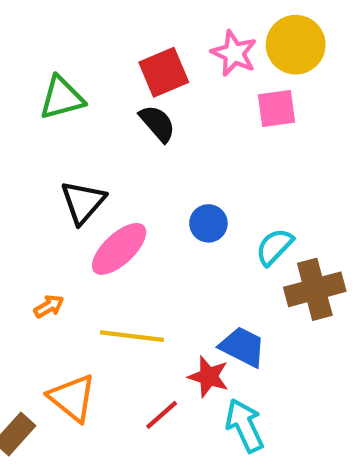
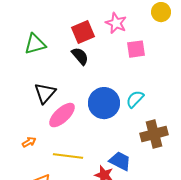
yellow circle: (296, 45) -> (161, 12), moved, size x0.7
blue circle: (208, 223) -> (104, 103), size x1.8
cyan semicircle: (274, 247) -> (135, 99), moved

